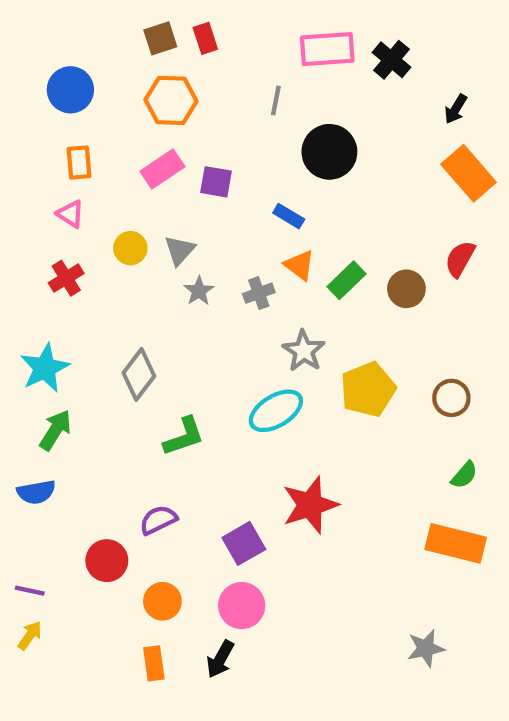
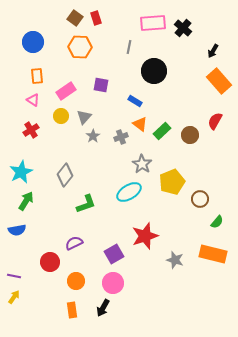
brown square: (160, 38) -> (75, 18), turned -35
pink rectangle: (162, 169) -> (66, 91), moved
brown circle: (451, 398) -> (200, 199), moved
gray star: (426, 648) -> (175, 260), moved, turned 30

